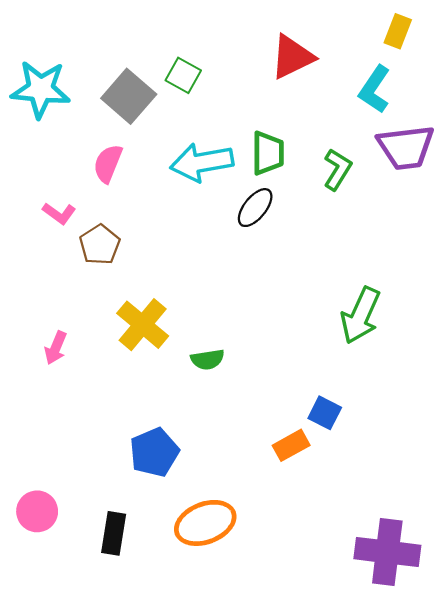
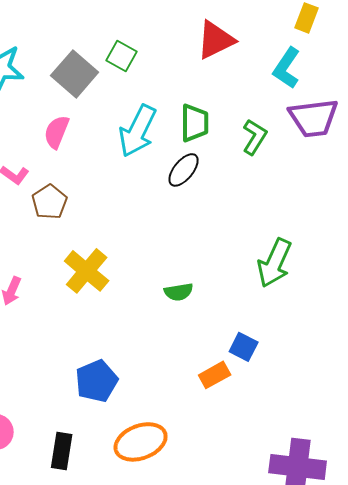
cyan arrow: (202, 162) -> (138, 131), turned -54
green semicircle: (208, 359) -> (179, 292), moved

